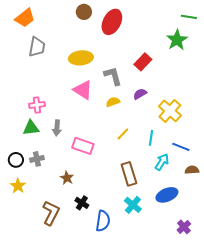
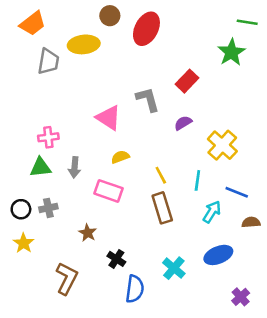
yellow ellipse: (81, 58) -> (84, 44), moved
yellow semicircle: (113, 102) -> (120, 157), moved
yellow line: (123, 134) -> (161, 175), turned -72
brown rectangle: (129, 174) -> (162, 208), moved
black cross: (82, 203) -> (116, 259), moved

